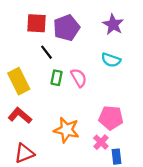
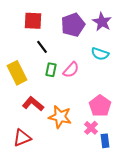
purple pentagon: (67, 28) -> (73, 25), moved
pink semicircle: (79, 78) -> (71, 70), turned 72
red L-shape: (20, 116) -> (33, 104), moved
pink pentagon: (111, 118) -> (100, 106), turned 30

